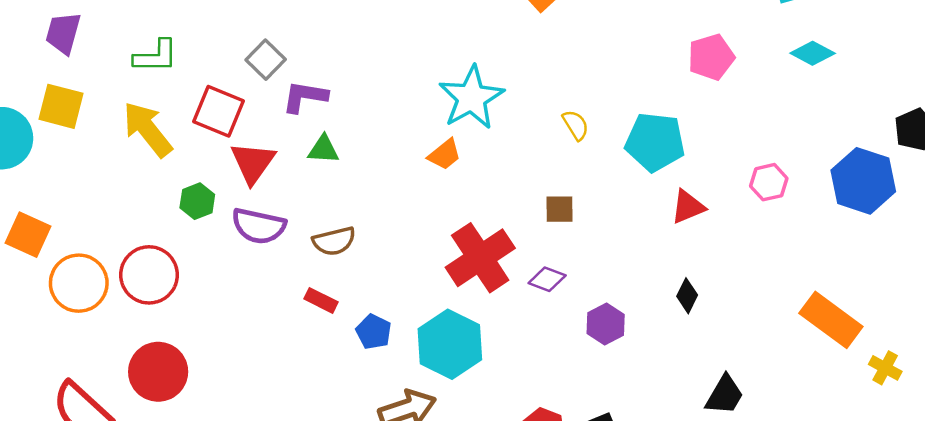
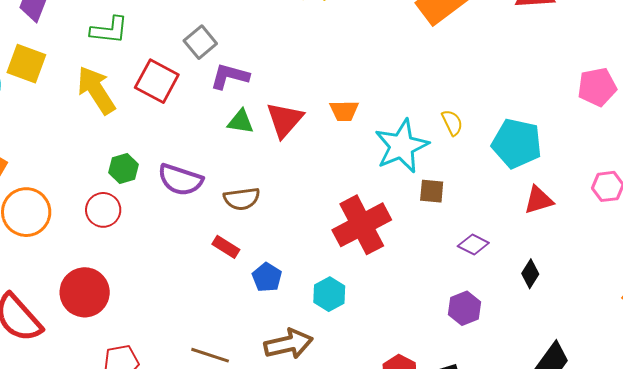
pink pentagon: (711, 57) -> (597, 87), moved
cyan star: (471, 98) -> (402, 146), moved
orange trapezoid: (445, 154) -> (344, 111), moved, turned 32
red triangle: (253, 163) -> (285, 120), moved
green hexagon: (197, 201) -> (123, 168), moved
red circle: (149, 275) -> (103, 210), moved, size x0.7
purple diamond: (547, 279) -> (473, 244), moved
purple hexagon: (606, 324) -> (464, 308), moved
cyan hexagon: (450, 344) -> (329, 294), size x0.6

